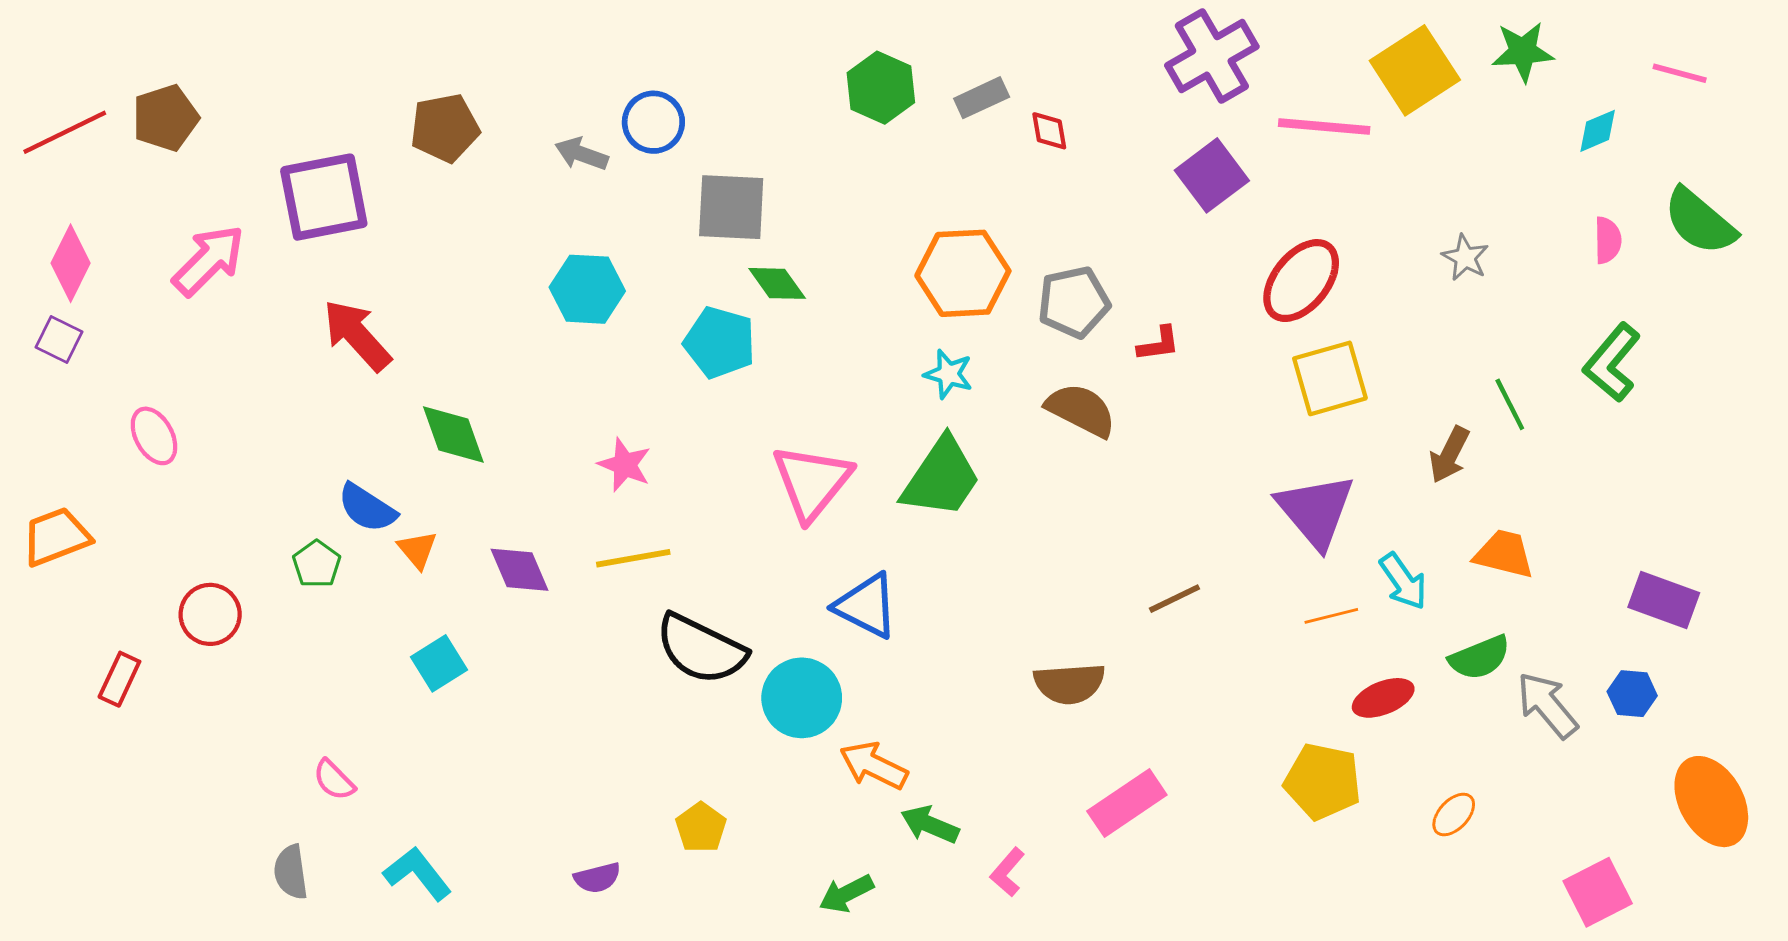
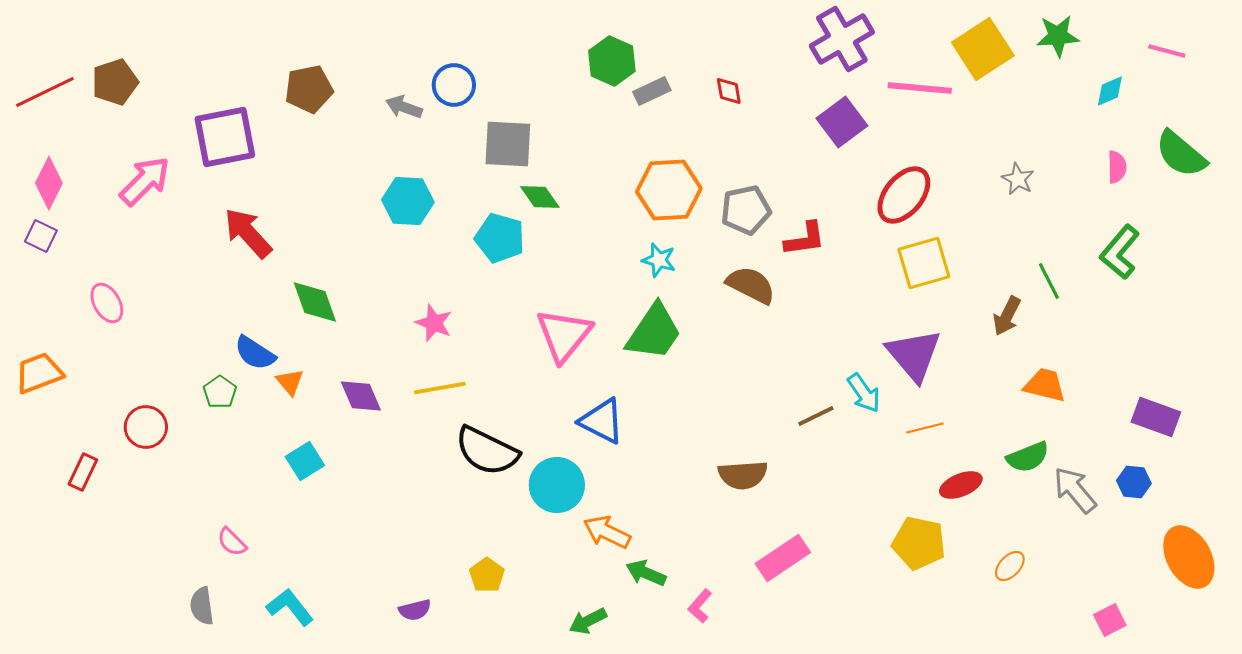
gray rectangle: (982, 98) -> (652, 91), moved
red L-shape: (1159, 344) -> (805, 239), size x1.4
cyan arrow: (1403, 581) -> (864, 393), moved
pink square: (1598, 892) -> (1110, 620), size x0.7

